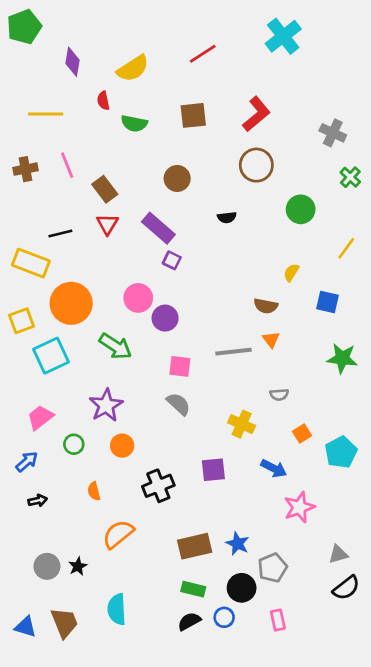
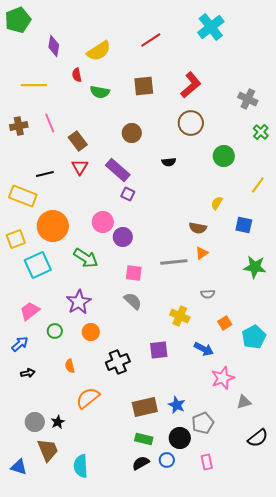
orange triangle: (271, 340) -> (202, 253), turned 32
gray triangle: (338, 554) -> (244, 402), moved
cyan semicircle: (117, 609) -> (81, 466), moved
brown trapezoid: (64, 623) -> (48, 450), moved

